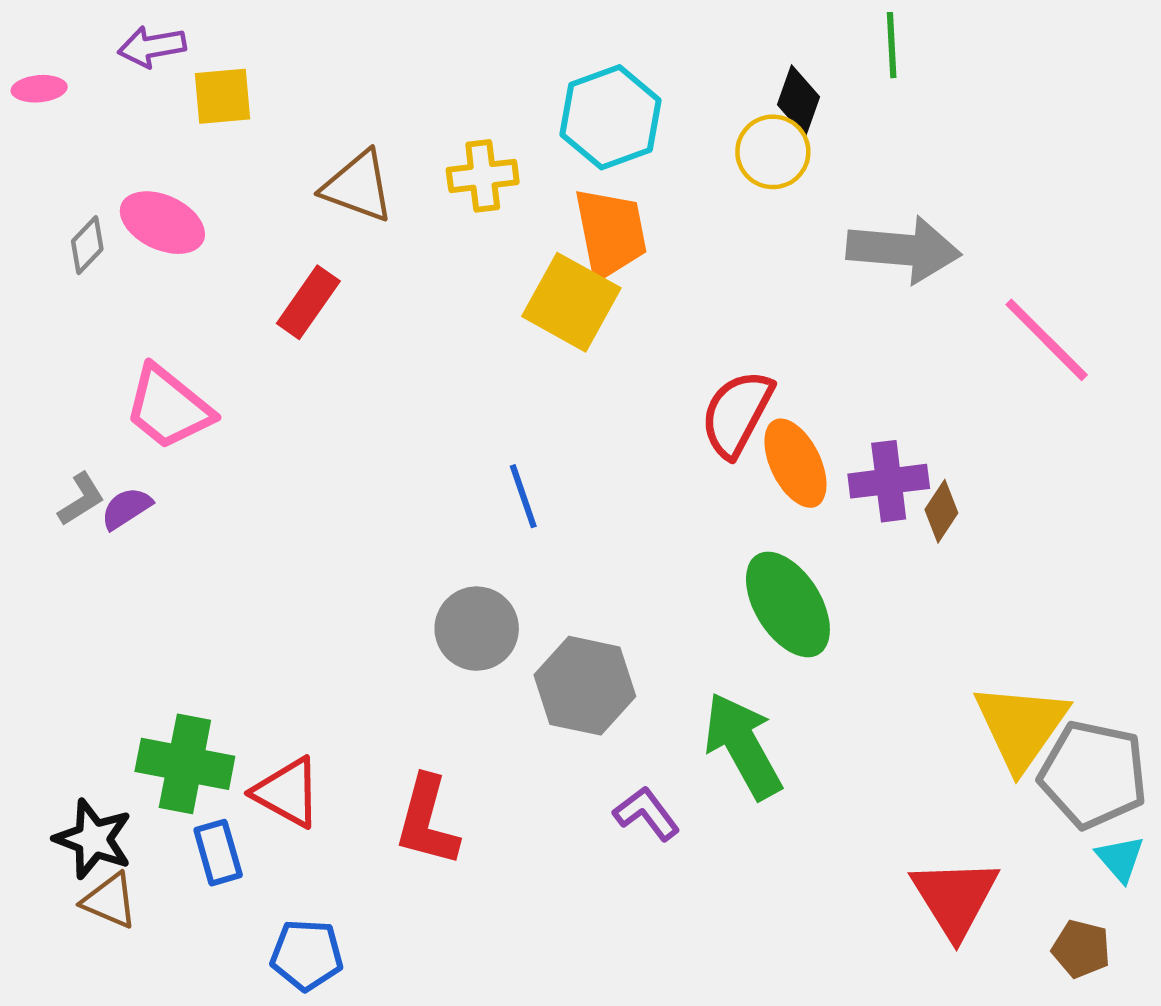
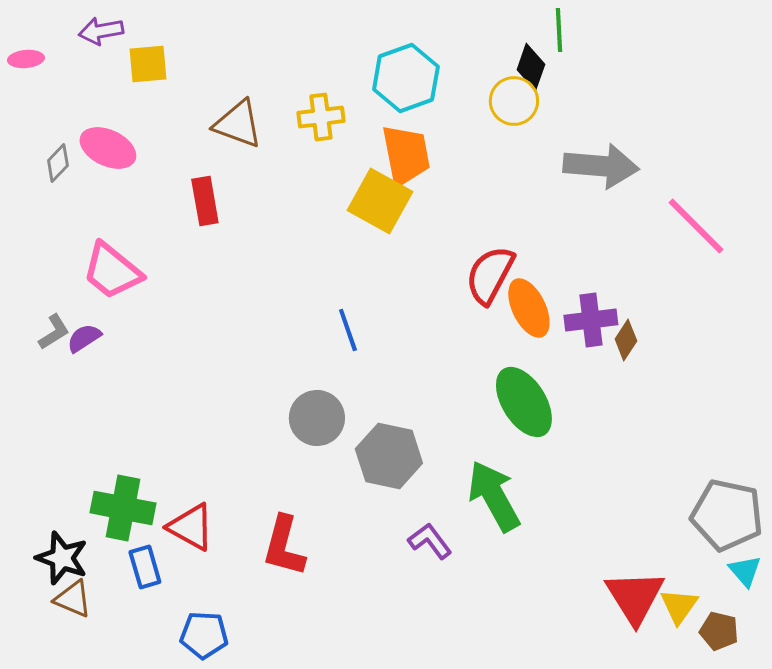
green line: (892, 45) -> (559, 30), moved
red rectangle: (308, 302) -> (205, 201), turned -45
yellow triangle: (1021, 726) -> (679, 606), moved, size x0.6

